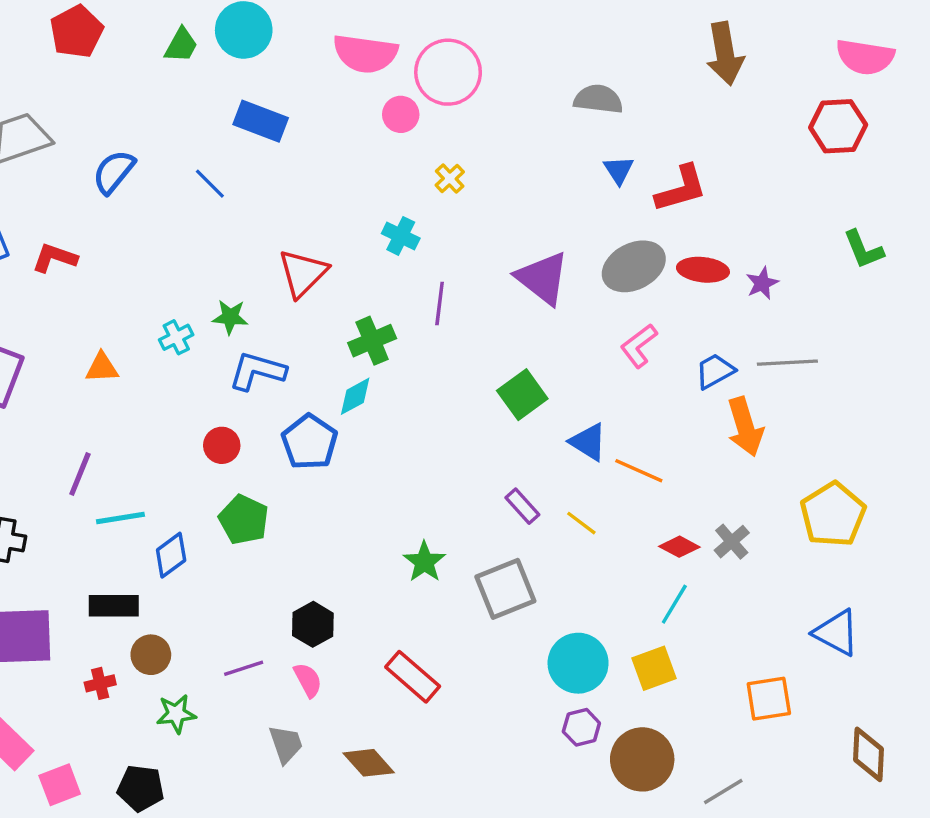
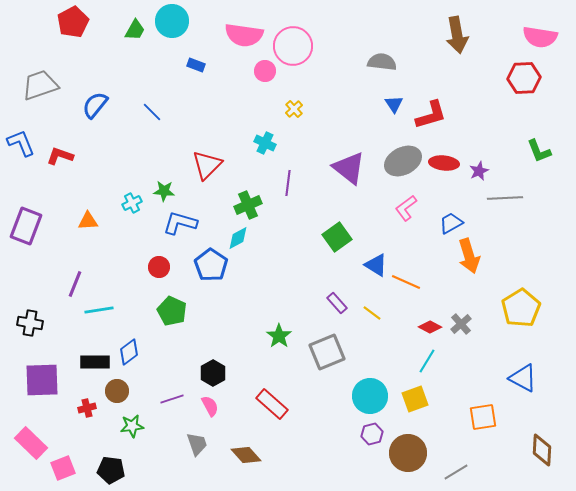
blue rectangle: (261, 121) -> (196, 65), moved, size x0.6
gray line: (787, 363) -> (505, 198), moved
blue diamond: (171, 555) -> (129, 352), moved

